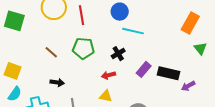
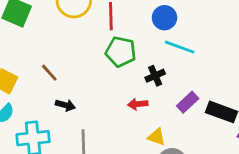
green pentagon: (83, 48) -> (121, 52), moved
brown line: (51, 52) -> (49, 73), moved
yellow triangle: (106, 96) -> (157, 137), moved

